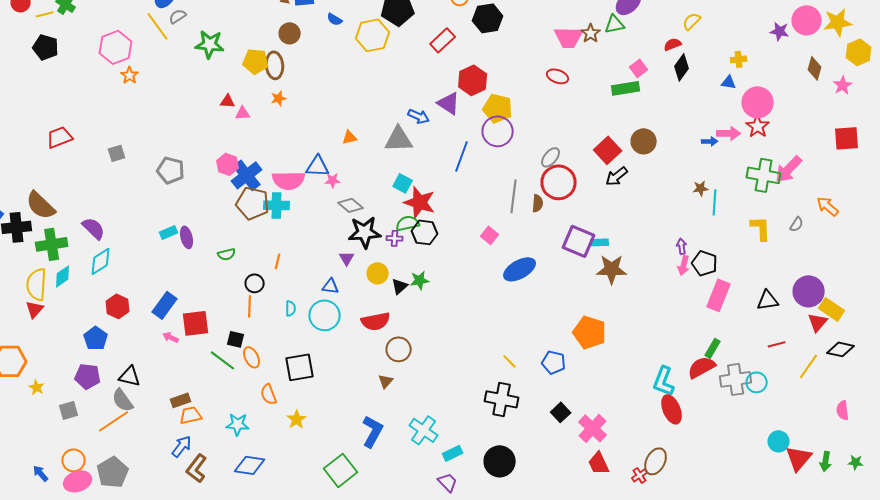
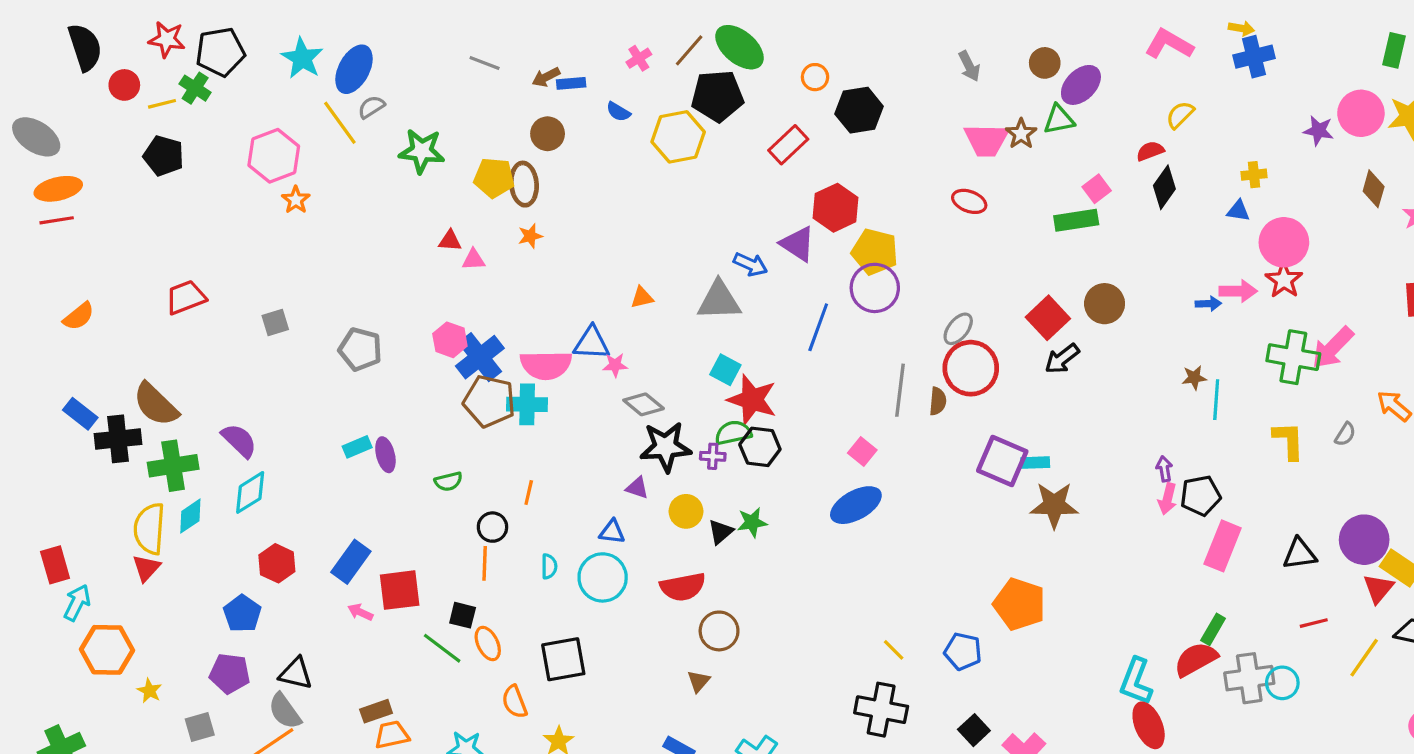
purple triangle: (347, 258) -> (637, 488), turned -42
black pentagon: (705, 263) -> (1200, 496), turned -30
blue ellipse: (520, 269) -> (856, 505), moved

